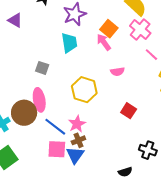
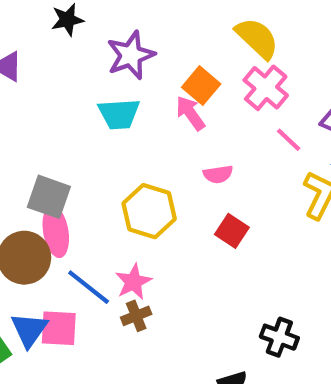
cyan trapezoid: (69, 43) -> (119, 114), turned 95
gray square: (42, 68) -> (49, 197), moved, size x1.5
red square: (129, 111) -> (232, 231), moved
pink square: (57, 149) -> (59, 328), moved
blue triangle: (75, 155) -> (29, 330), moved

